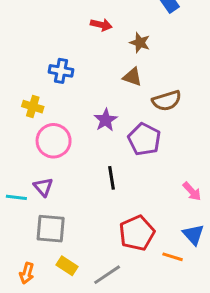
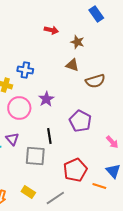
blue cross: (61, 71) -> (25, 70), moved
purple star: (106, 120) -> (46, 99), moved
purple pentagon: (144, 139) -> (80, 121), moved
black line: (112, 178) -> (49, 136), moved
gray square: (51, 229) -> (35, 156), moved

